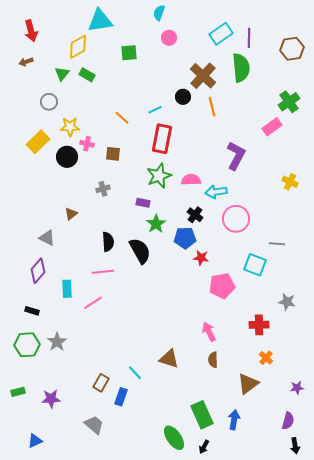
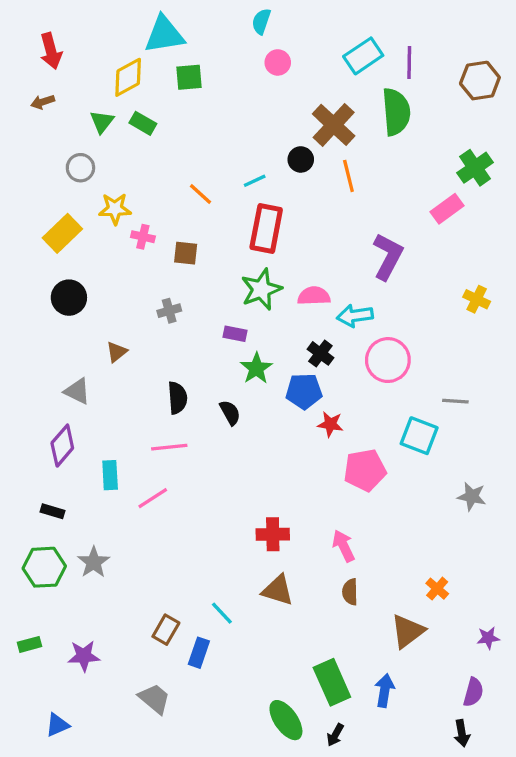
green square: (129, 53) -> (189, 77), moved
black circle: (67, 157) -> (69, 298), moved
black semicircle: (140, 251) -> (230, 413), size x0.6
red cross: (259, 325) -> (273, 534), moved
black arrow: (295, 446) -> (462, 733), moved

